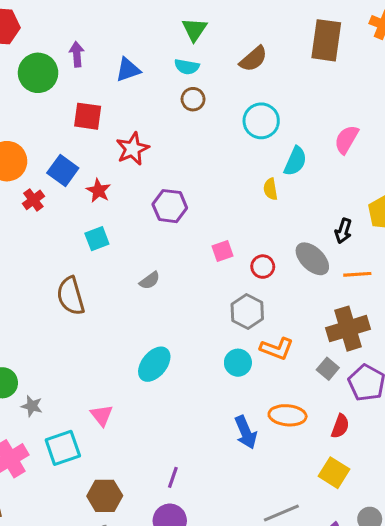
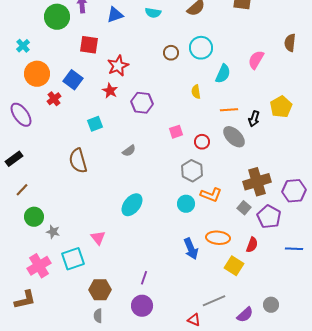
brown circle: (193, 99) -> (171, 53), moved
yellow semicircle: (270, 189) -> (196, 92), moved
red star: (98, 191) -> (110, 91), moved
orange line: (357, 274) -> (229, 110), moved
yellow square: (334, 473) -> (234, 266), moved

